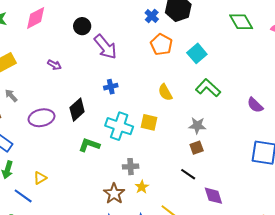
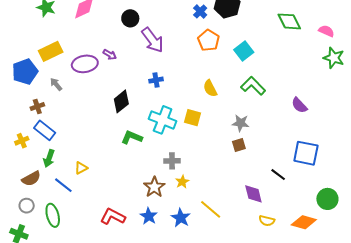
purple arrow: (54, 65) -> (110, 55), moved
purple ellipse: (41, 118) -> (85, 64), moved
black line: (188, 174) -> (278, 175), moved

